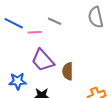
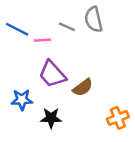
gray semicircle: (96, 17) -> (94, 19), moved
brown semicircle: (68, 71) -> (83, 88), turned -126

